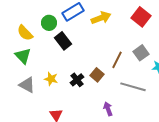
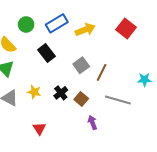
green circle: (49, 23) -> (26, 24), moved
gray square: (141, 53) -> (81, 65), moved
brown square: (97, 75) -> (81, 99), moved

